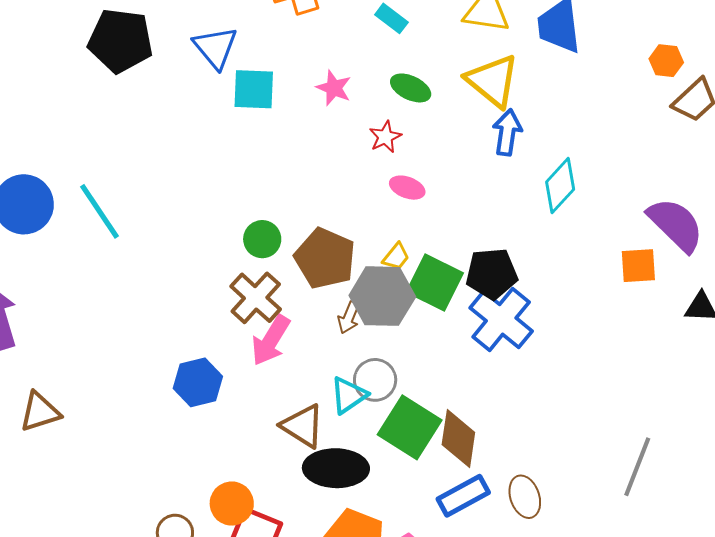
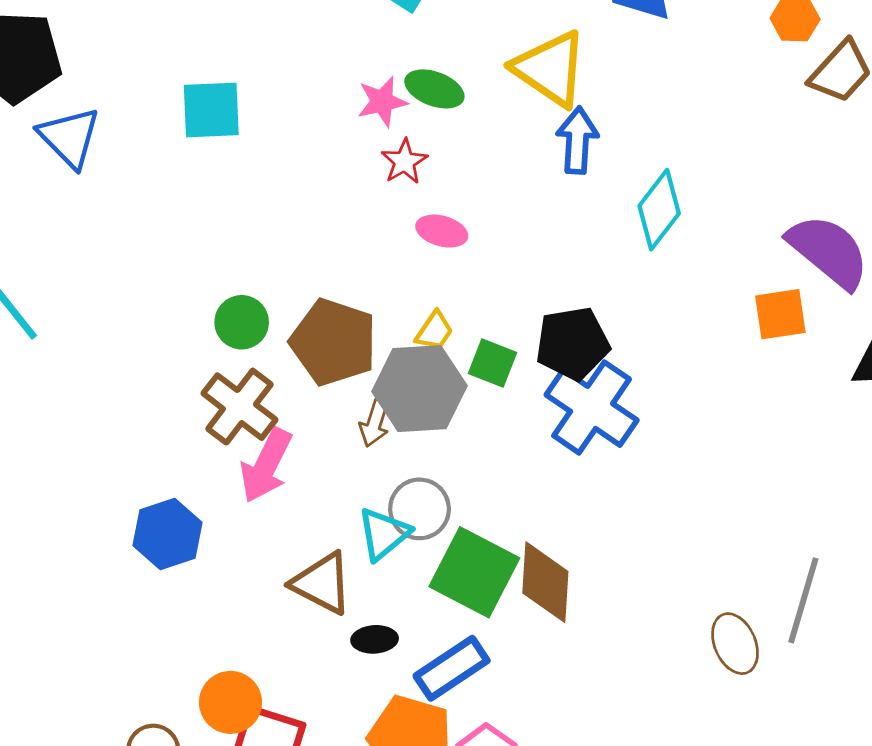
blue triangle: (215, 47) -> (69, 137), moved
pink star: (334, 88) -> (382, 102), moved, turned -30
green square: (435, 283) -> (493, 363), size x0.6
black ellipse: (336, 468) -> (375, 639), size x0.5
blue rectangle: (463, 496) -> (452, 668), moved
brown ellipse: (525, 497) -> (735, 644), moved

